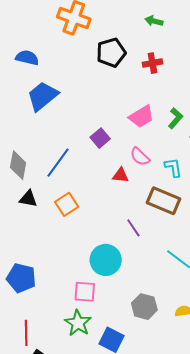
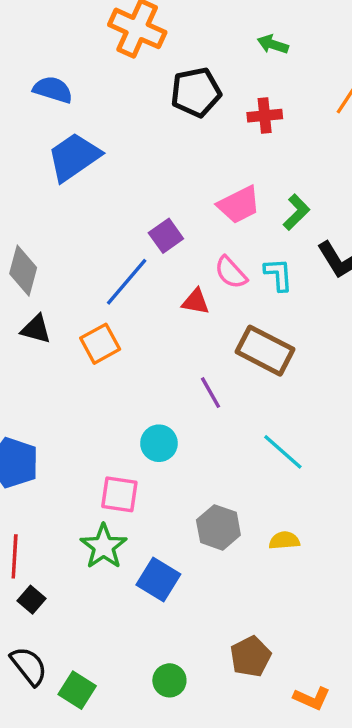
blue line: (58, 163) -> (127, 282), moved
cyan L-shape: (173, 167) -> (278, 275), moved
cyan circle: (106, 260) -> (159, 443), size x0.7

